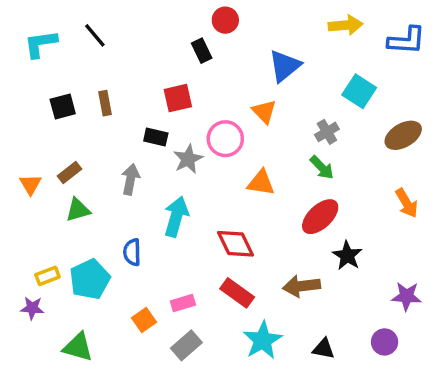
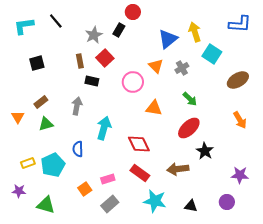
yellow arrow: (346, 25) -> (195, 32), moved, turned -102
black rectangle: (202, 51) -> (119, 30), turned 56
red square: (178, 98) -> (105, 58), turned -30
brown rectangle: (105, 103) -> (80, 61), moved
gray cross: (327, 132) -> (182, 68), moved
gray star: (188, 159) -> (94, 35), moved
orange triangle: (30, 184) -> (18, 117), moved
purple star: (32, 308) -> (19, 191), moved
cyan star: (263, 340) -> (155, 201), turned -30

